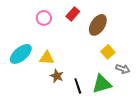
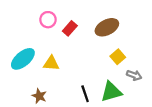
red rectangle: (73, 14) -> (70, 28), moved
brown ellipse: (98, 25) -> (107, 27), turned 30
brown star: (57, 76) -> (39, 96), moved

